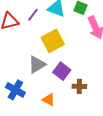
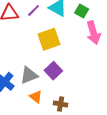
gray triangle: (37, 65) -> (29, 75), moved
brown cross: (79, 86) -> (61, 104), moved

